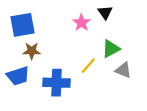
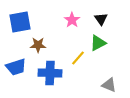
black triangle: (105, 12) -> (101, 19), moved
brown star: (32, 51) -> (38, 45), moved
gray triangle: (123, 70) -> (109, 85), moved

